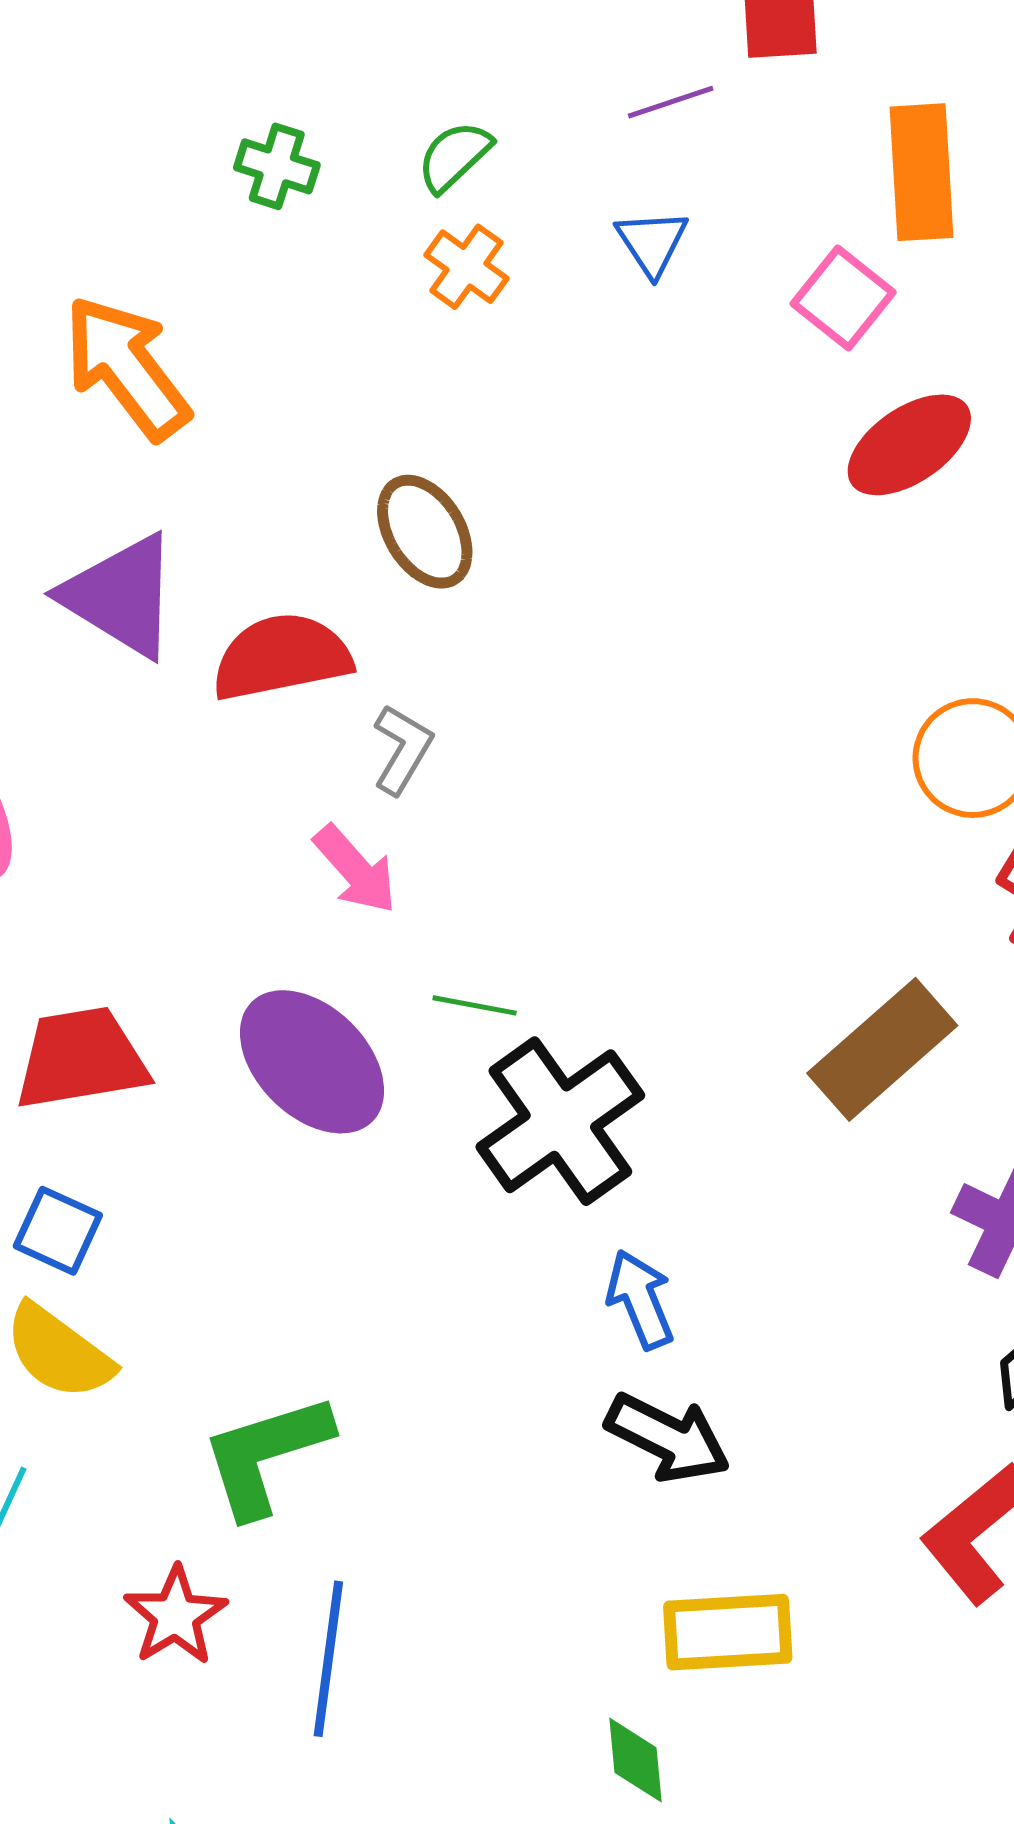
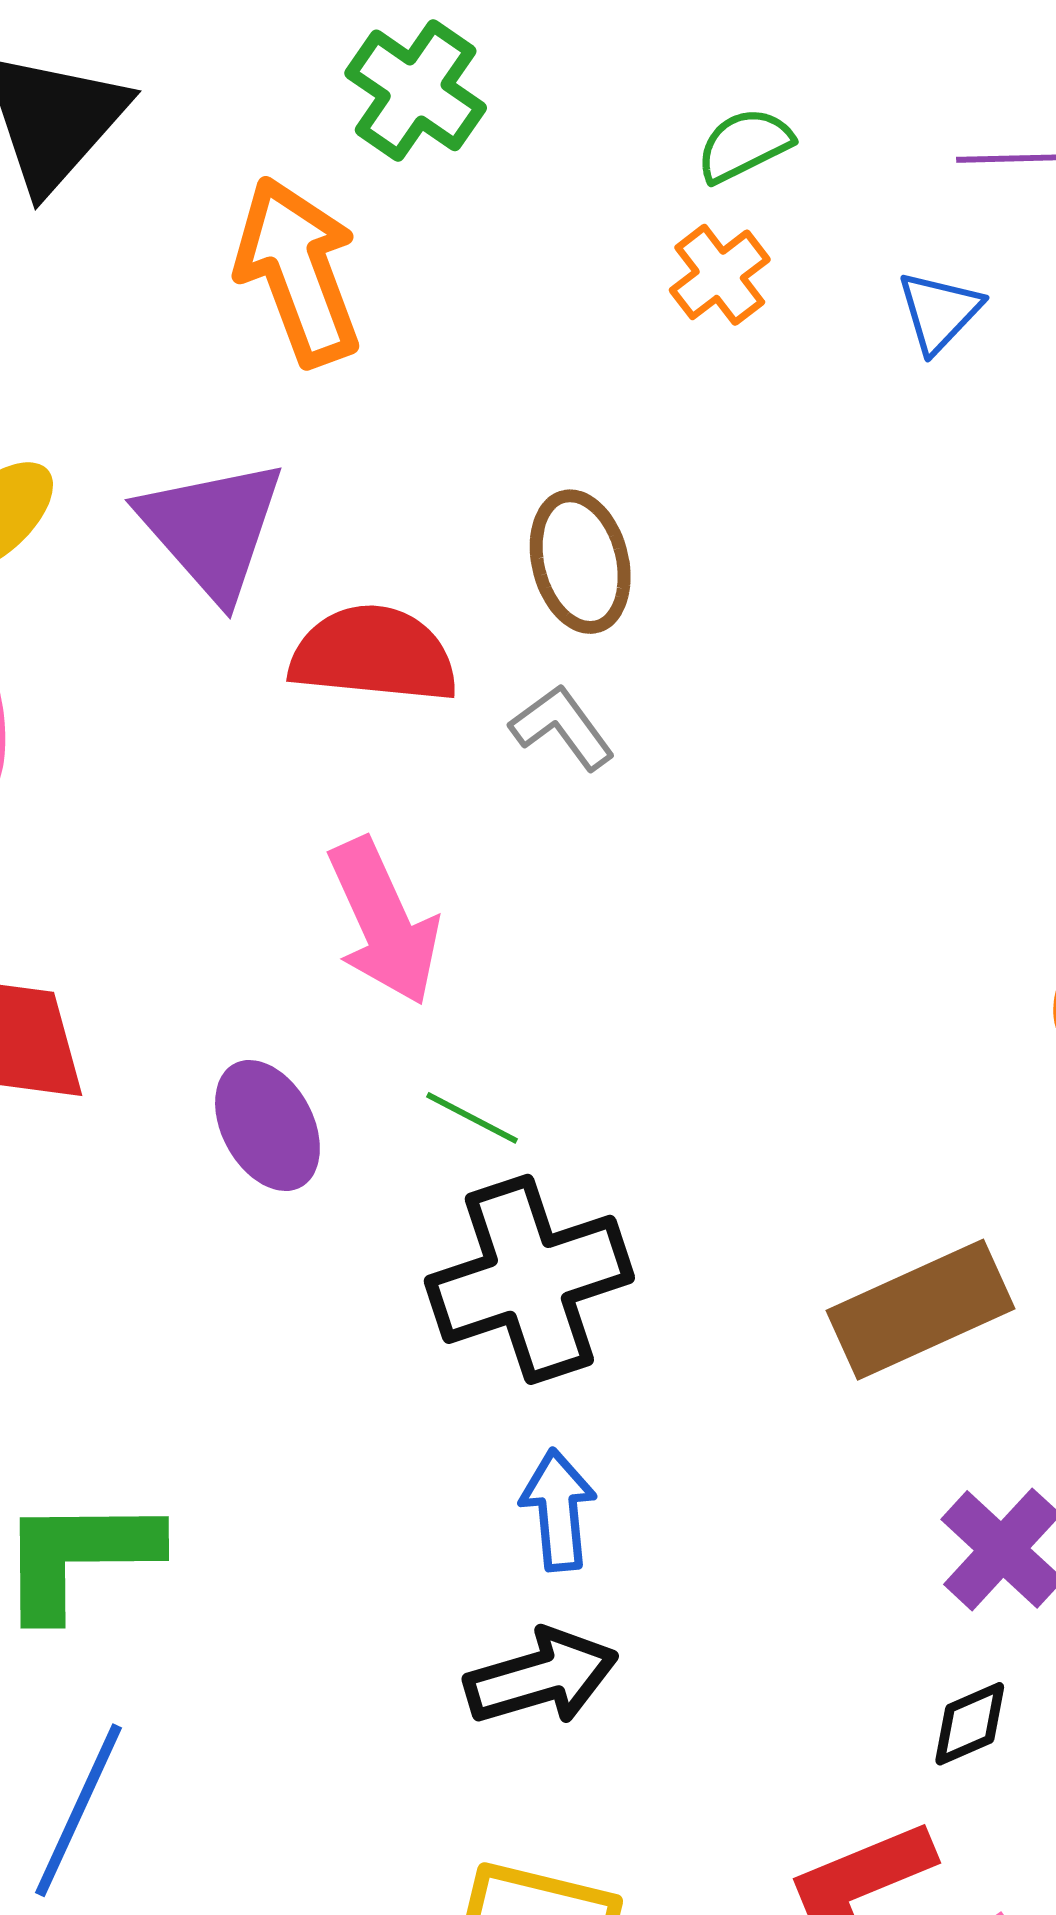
green cross: (277, 166) -> (416, 90), moved, size x1.4
gray L-shape: (402, 749) -> (562, 727), moved, turned -84
pink arrow: (355, 869) -> (384, 922), size x1.4
purple ellipse: (312, 1062) -> (267, 1126), size x0.7
black arrow: (668, 1438) -> (541, 1677), turned -60

